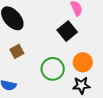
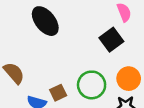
brown square: (17, 51) -> (58, 93), moved

